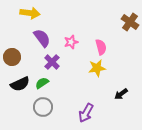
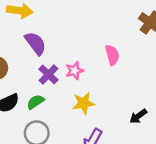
pink star: (71, 42) -> (74, 71), moved
yellow star: (97, 68) -> (84, 103), moved

